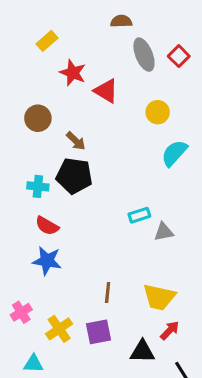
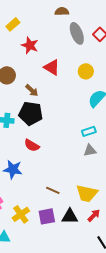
red triangle: (106, 91) -> (52, 67), moved
cyan rectangle: (139, 215) -> (89, 131), moved
red semicircle: (47, 226) -> (32, 145), moved
brown line: (108, 293) -> (53, 190), turned -72
black triangle: (142, 352) -> (70, 216), moved

